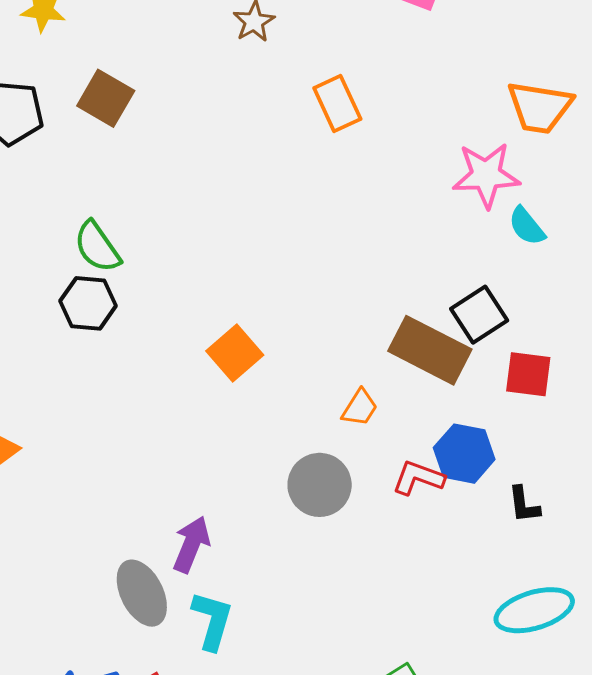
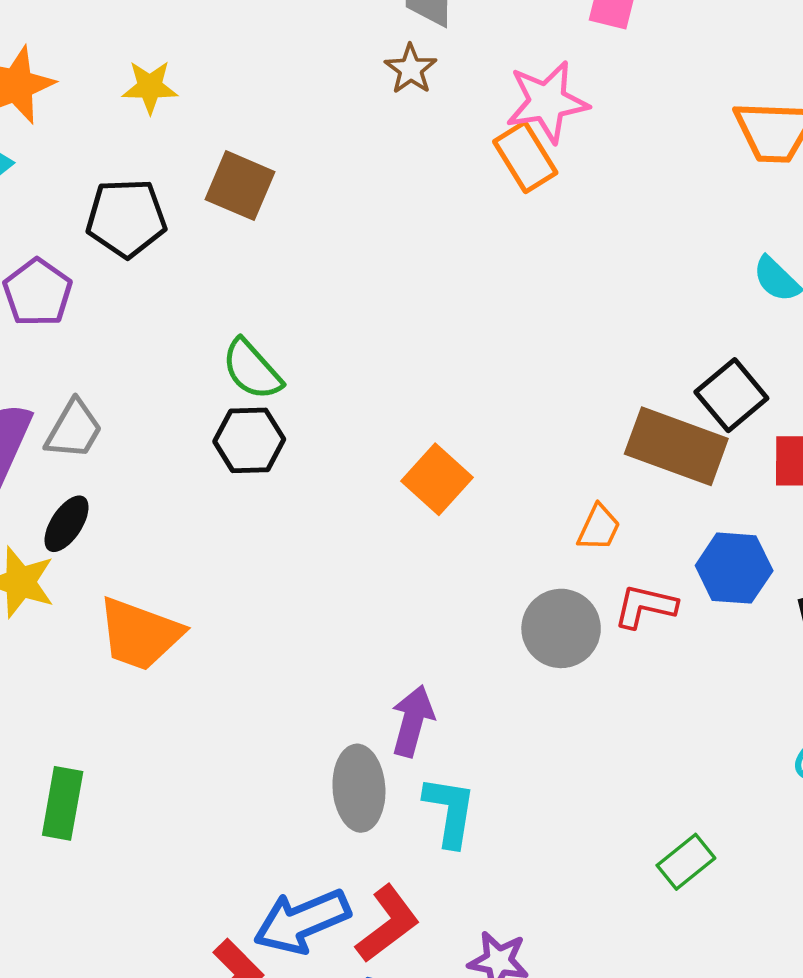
pink star: (486, 175) -> (547, 102), moved
red L-shape: (418, 478) -> (645, 606), moved
gray ellipse: (142, 593) -> (359, 788), turned 30

